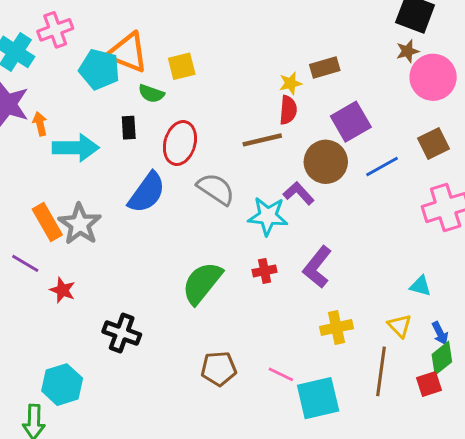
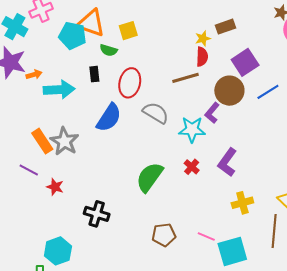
orange arrow: (40, 124) -> (34, 75), turned 91
purple L-shape: (299, 193) -> (212, 113), turned -95
red cross: (265, 271) -> (192, 167), turned -35

